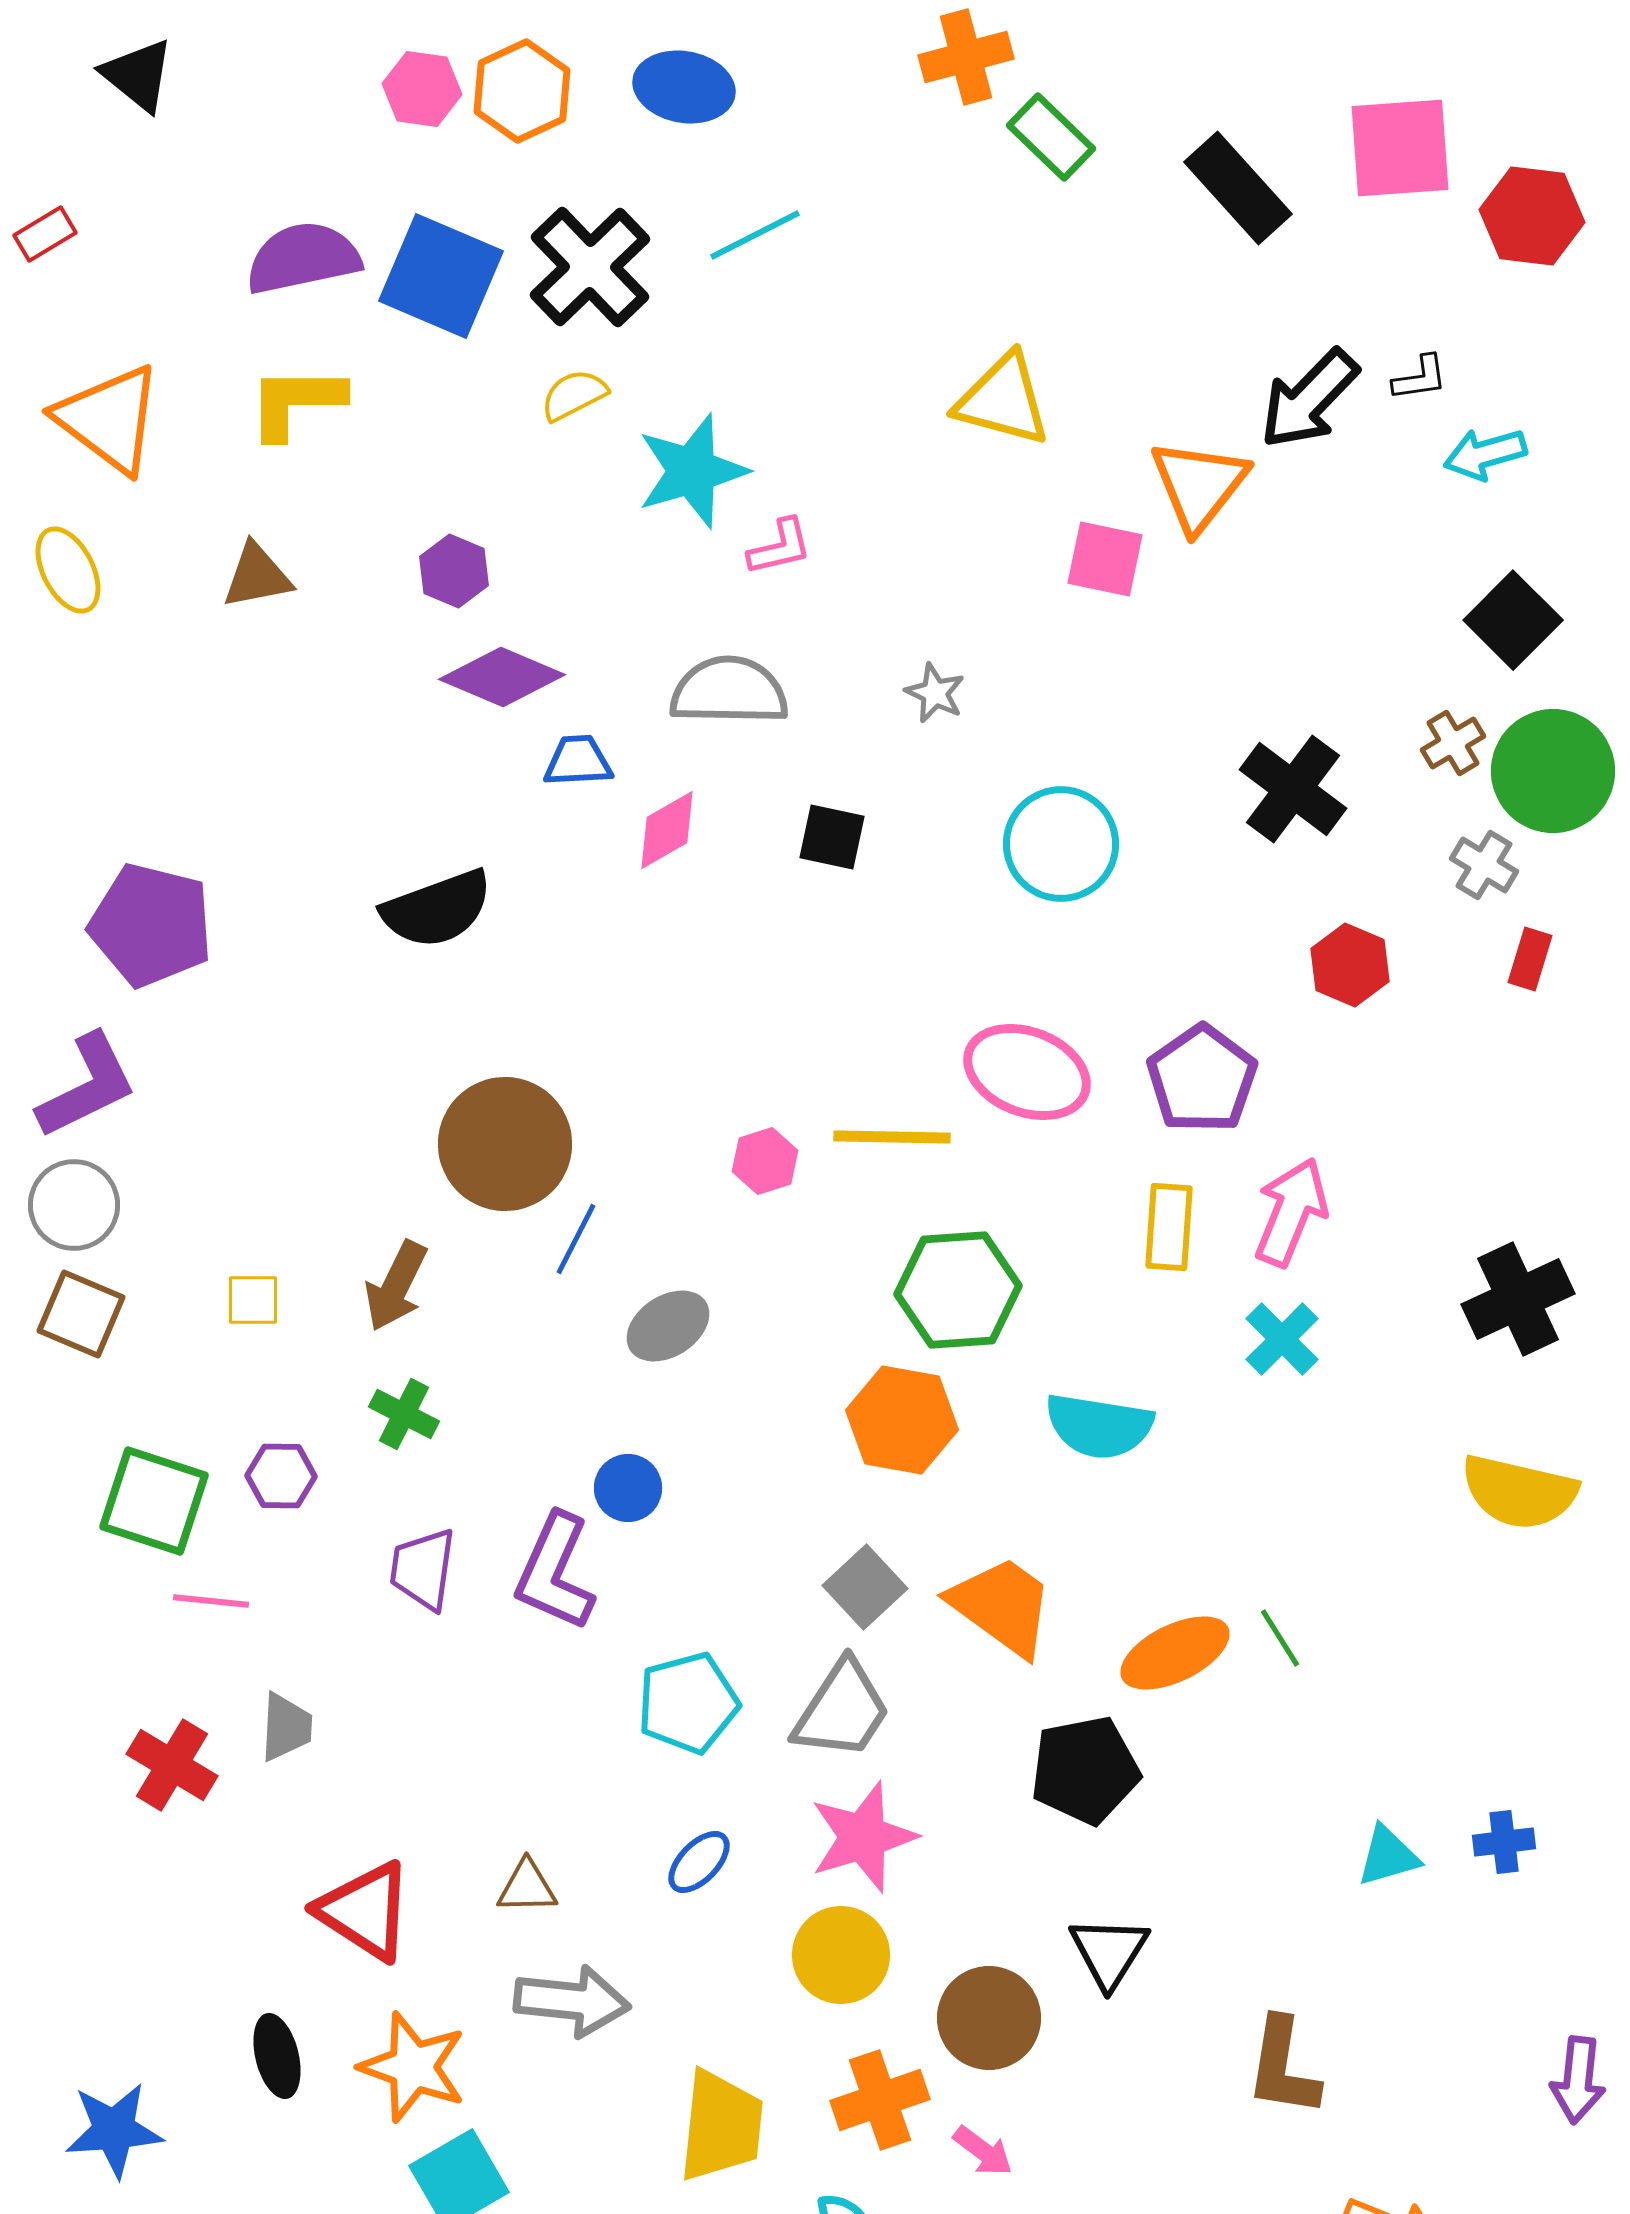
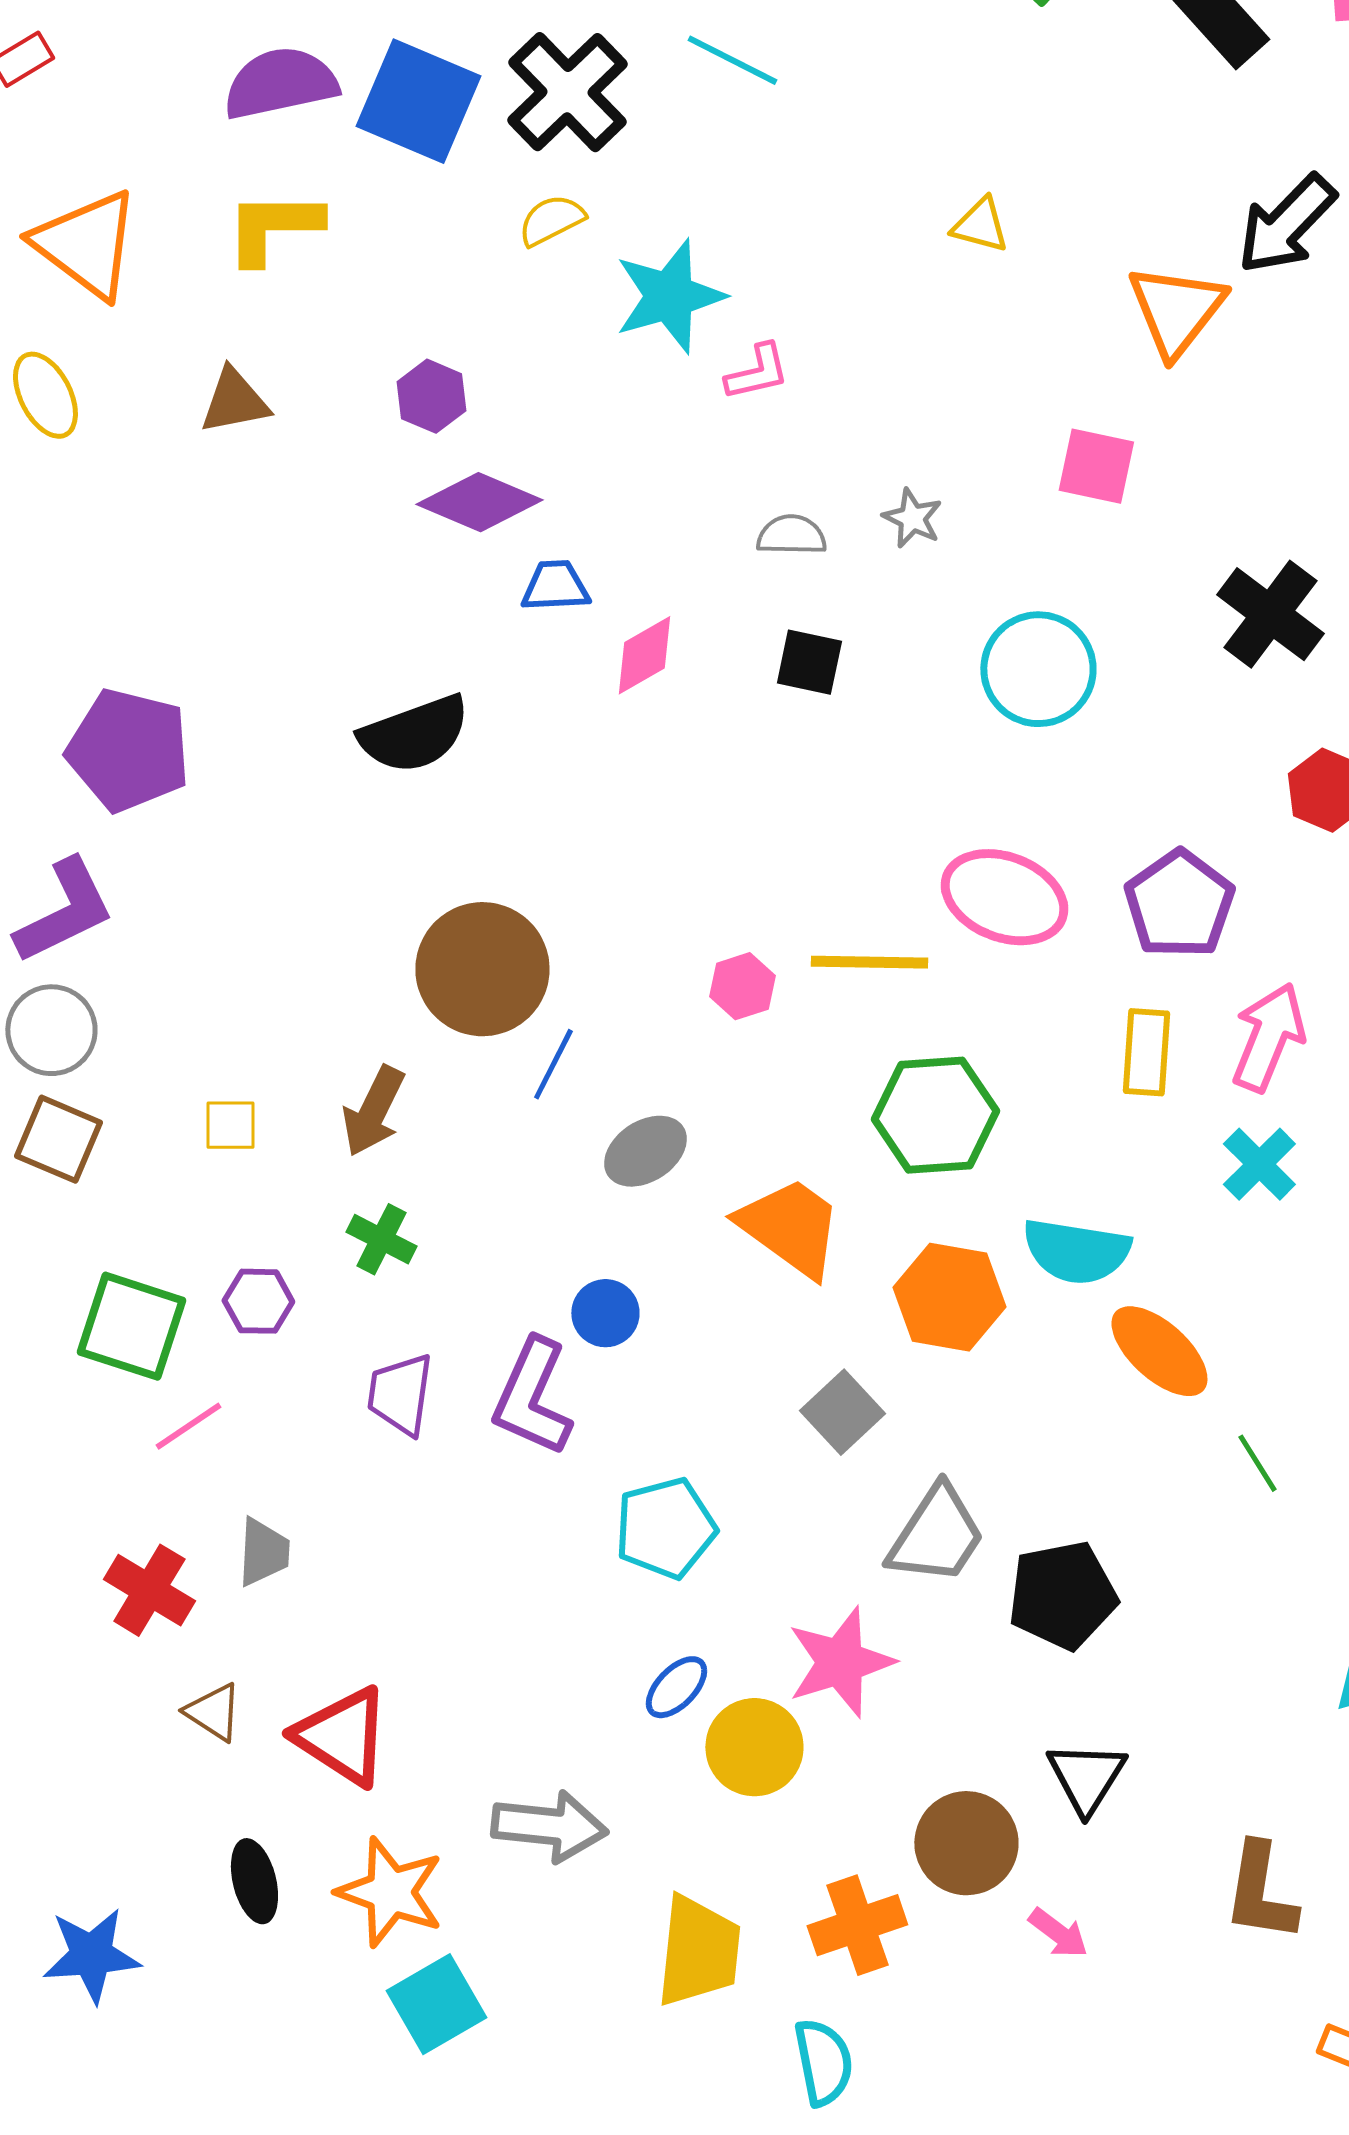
cyan line: (755, 235) -> (732, 60), turned 54
yellow triangle: (1003, 400) -> (980, 225), size x0.6
pink square: (1105, 559) -> (1096, 466), moved
gray semicircle: (729, 691) -> (791, 535), moved, size x0.6
orange hexagon: (902, 1420) -> (949, 1297), moved
pink line: (211, 1601) -> (188, 1426), turned -40
orange trapezoid: (1002, 1606) -> (790, 1227), moved
orange ellipse: (1175, 1653) -> (1159, 1351), moved, turned 68
gray trapezoid: (842, 1710) -> (936, 1535), moved
brown triangle: (527, 1887) -> (213, 1712), moved, turned 34
yellow circle: (841, 1955) -> (754, 1747), moved
pink arrow: (983, 2151) -> (1058, 1933), moved

